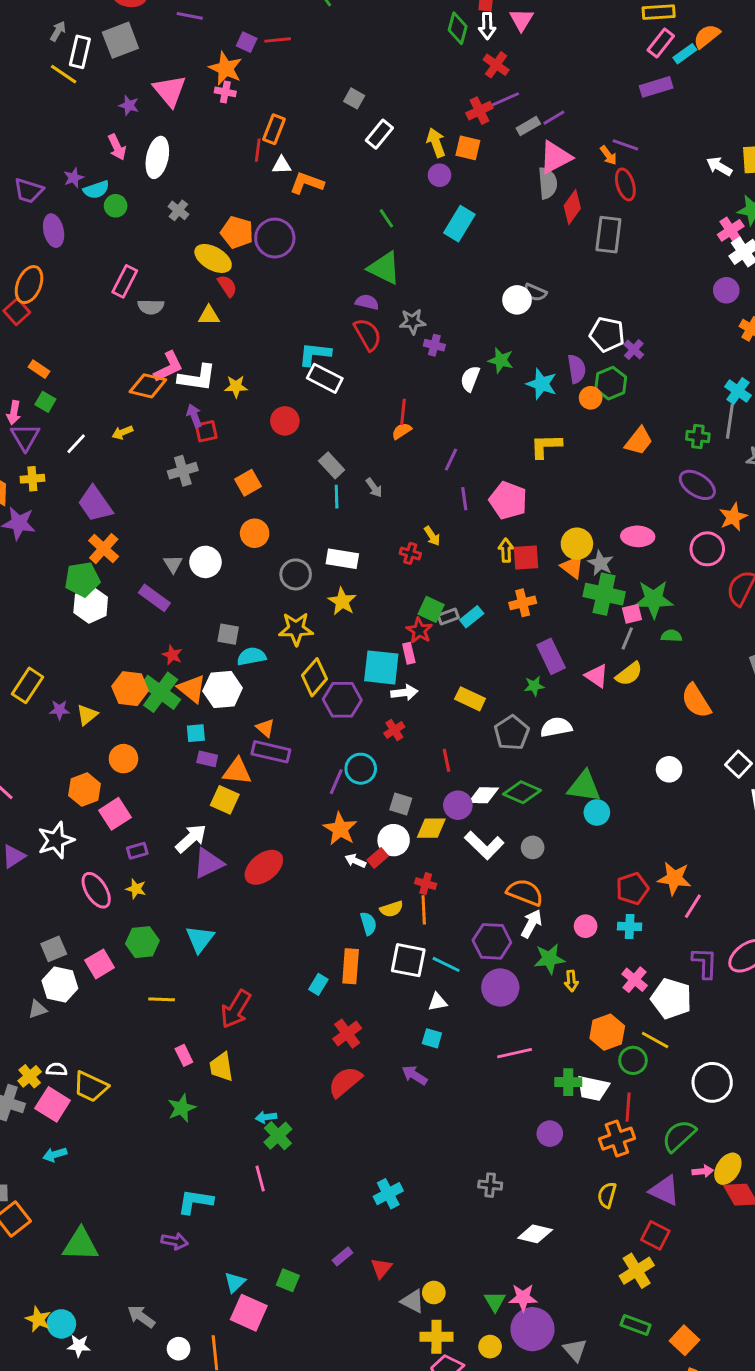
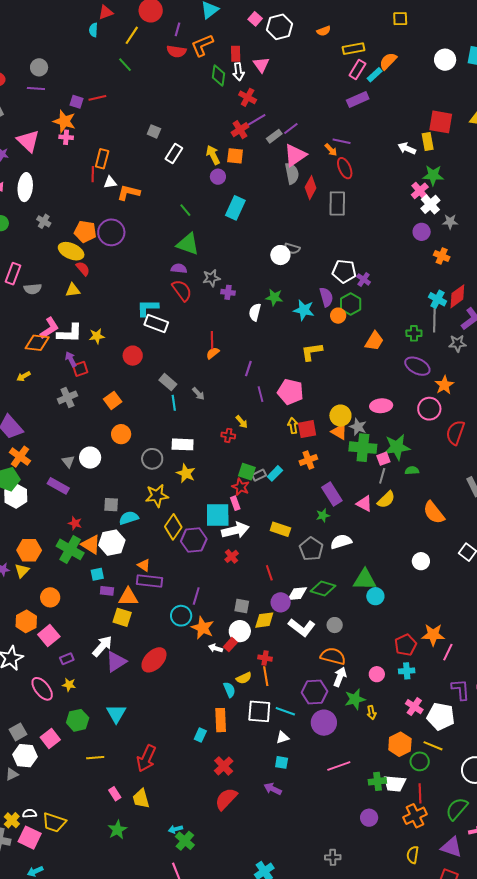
orange hexagon: (130, 689) -> (29, 550), moved
white arrow: (404, 693) -> (235, 530), size x1.5
cyan circle: (361, 769) -> (181, 616), moved

